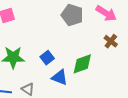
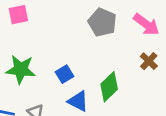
green diamond: (82, 64) -> (109, 87), turned -30

